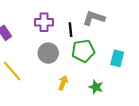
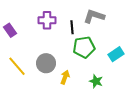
gray circle: (48, 53) -> (46, 63), moved
cyan rectangle: (117, 58) -> (116, 54), turned 42

